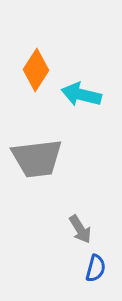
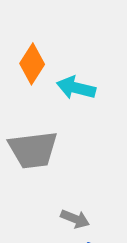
gray arrow: (80, 229) -> (75, 219), turned -36

